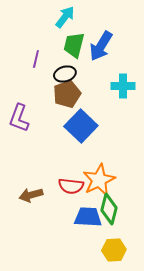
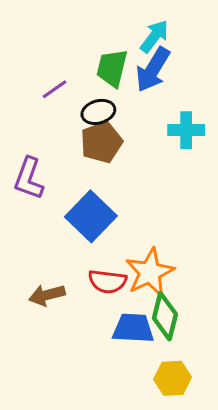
cyan arrow: (65, 17) -> (154, 36), moved
purple line: (36, 59) -> (54, 89), turned 42
blue square: (81, 126) -> (91, 216), moved

